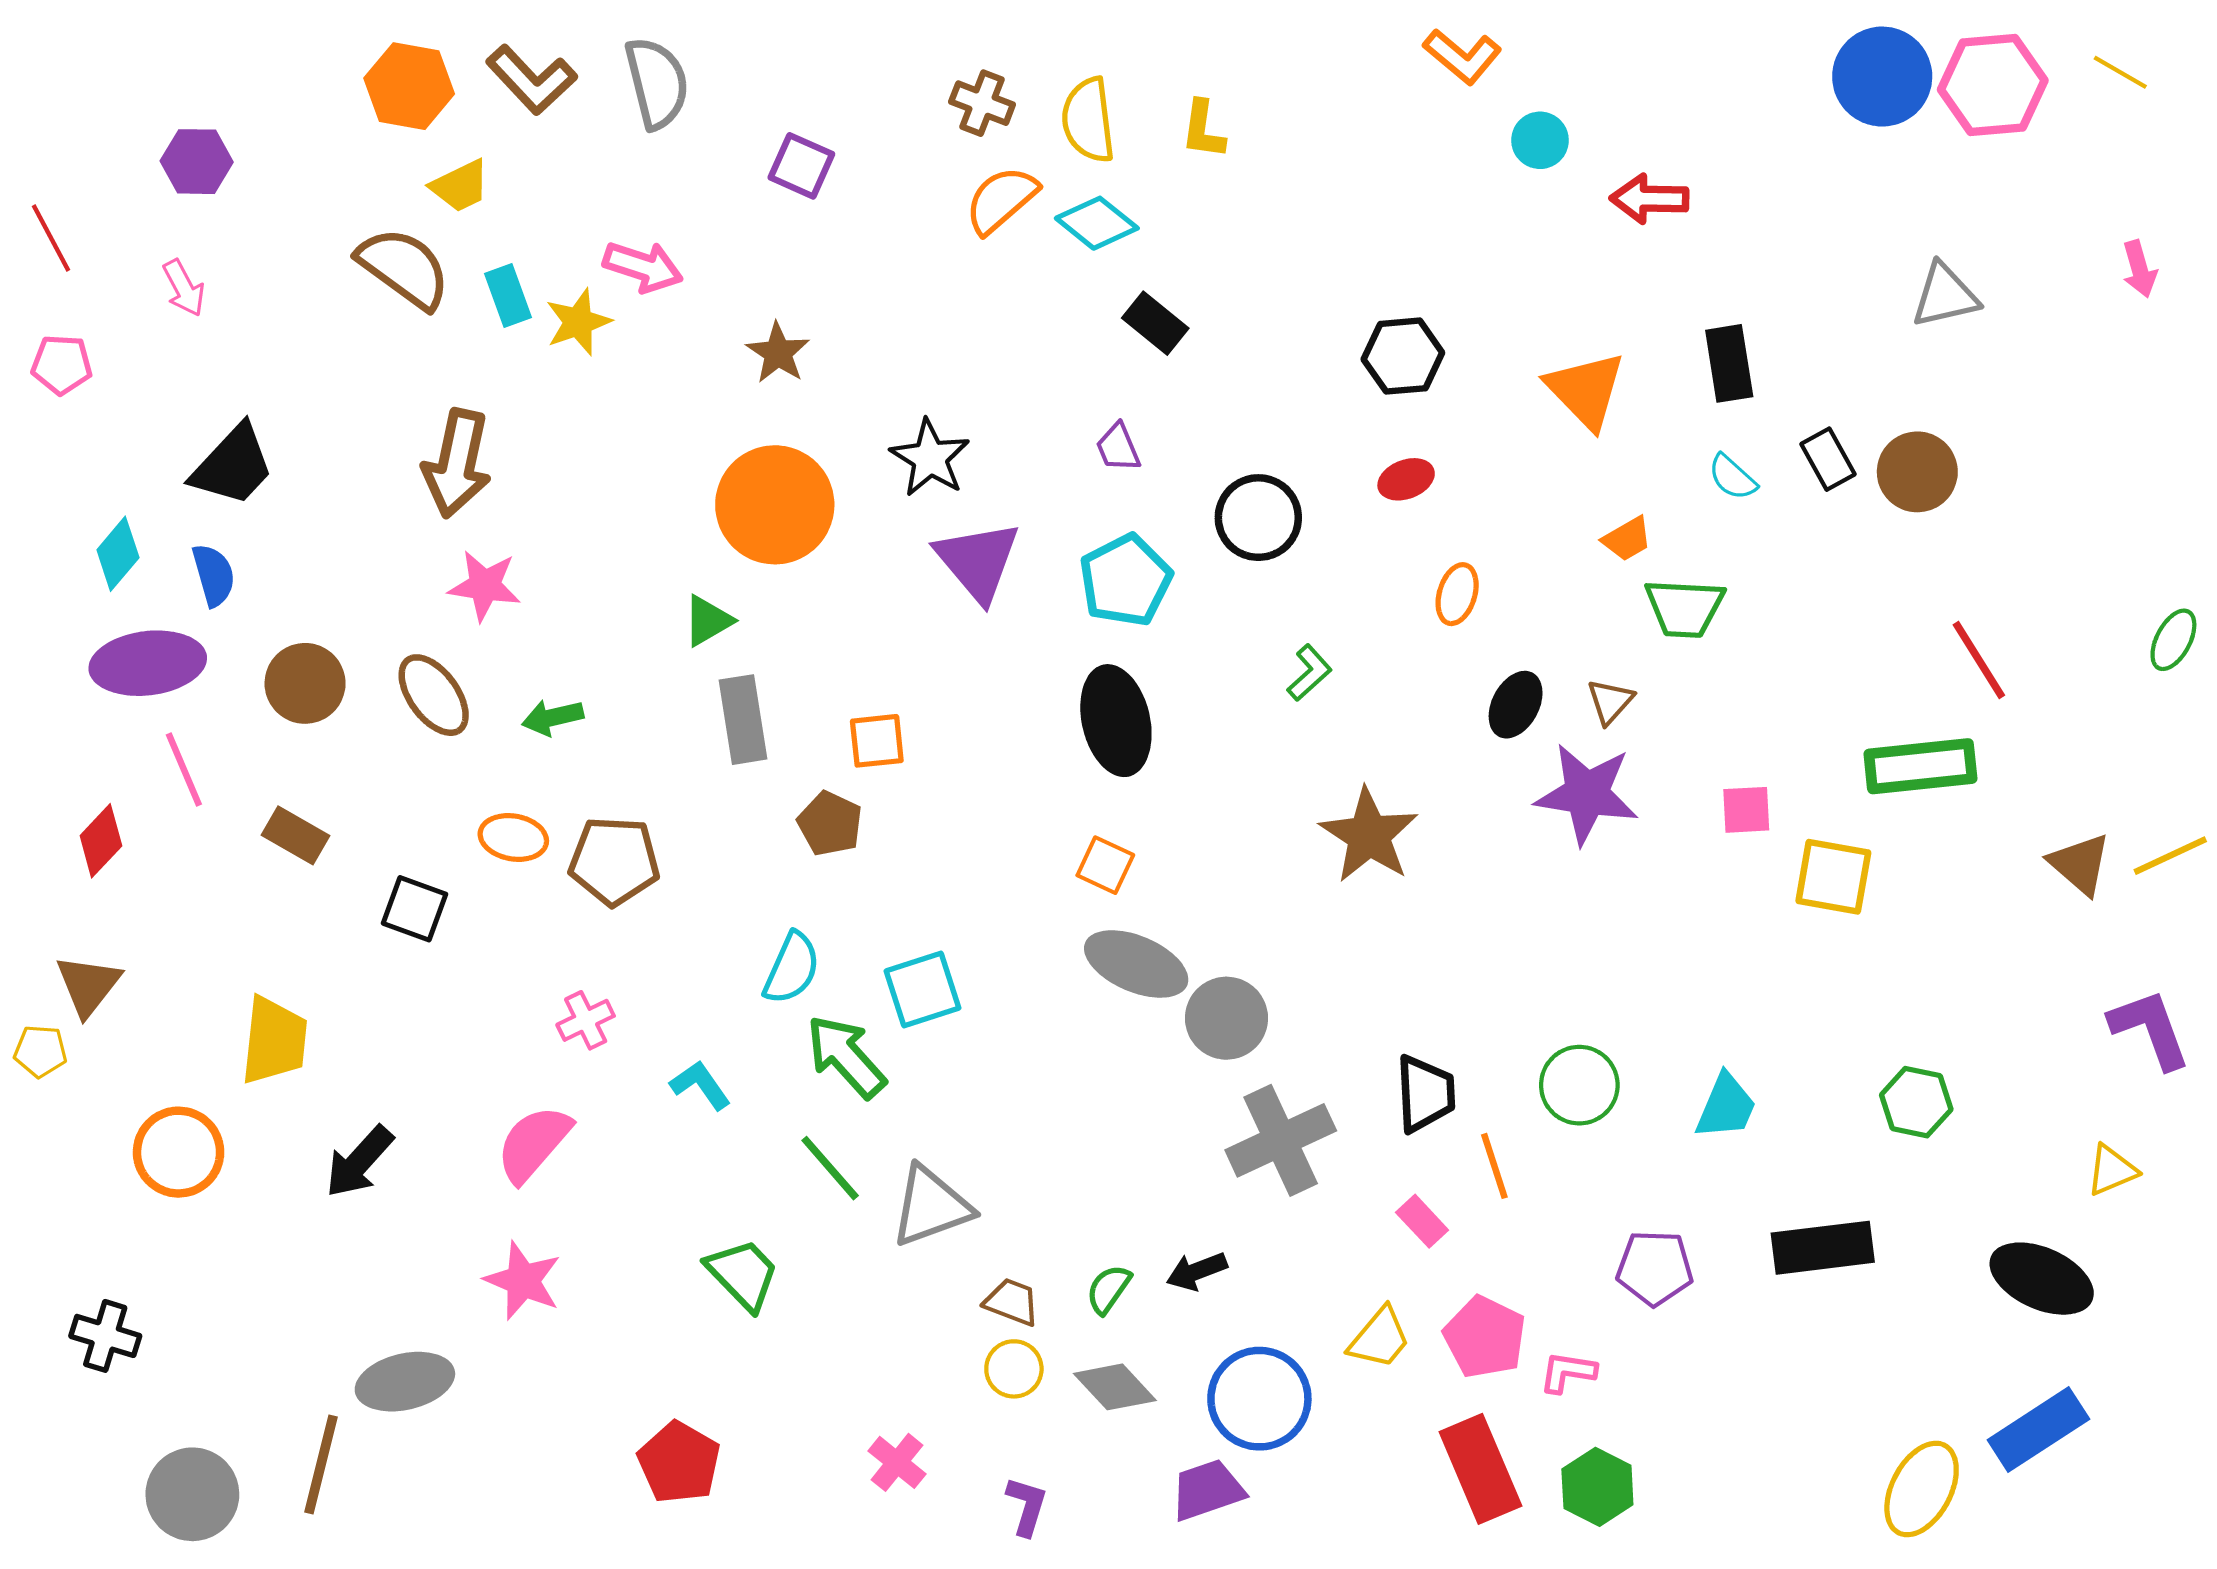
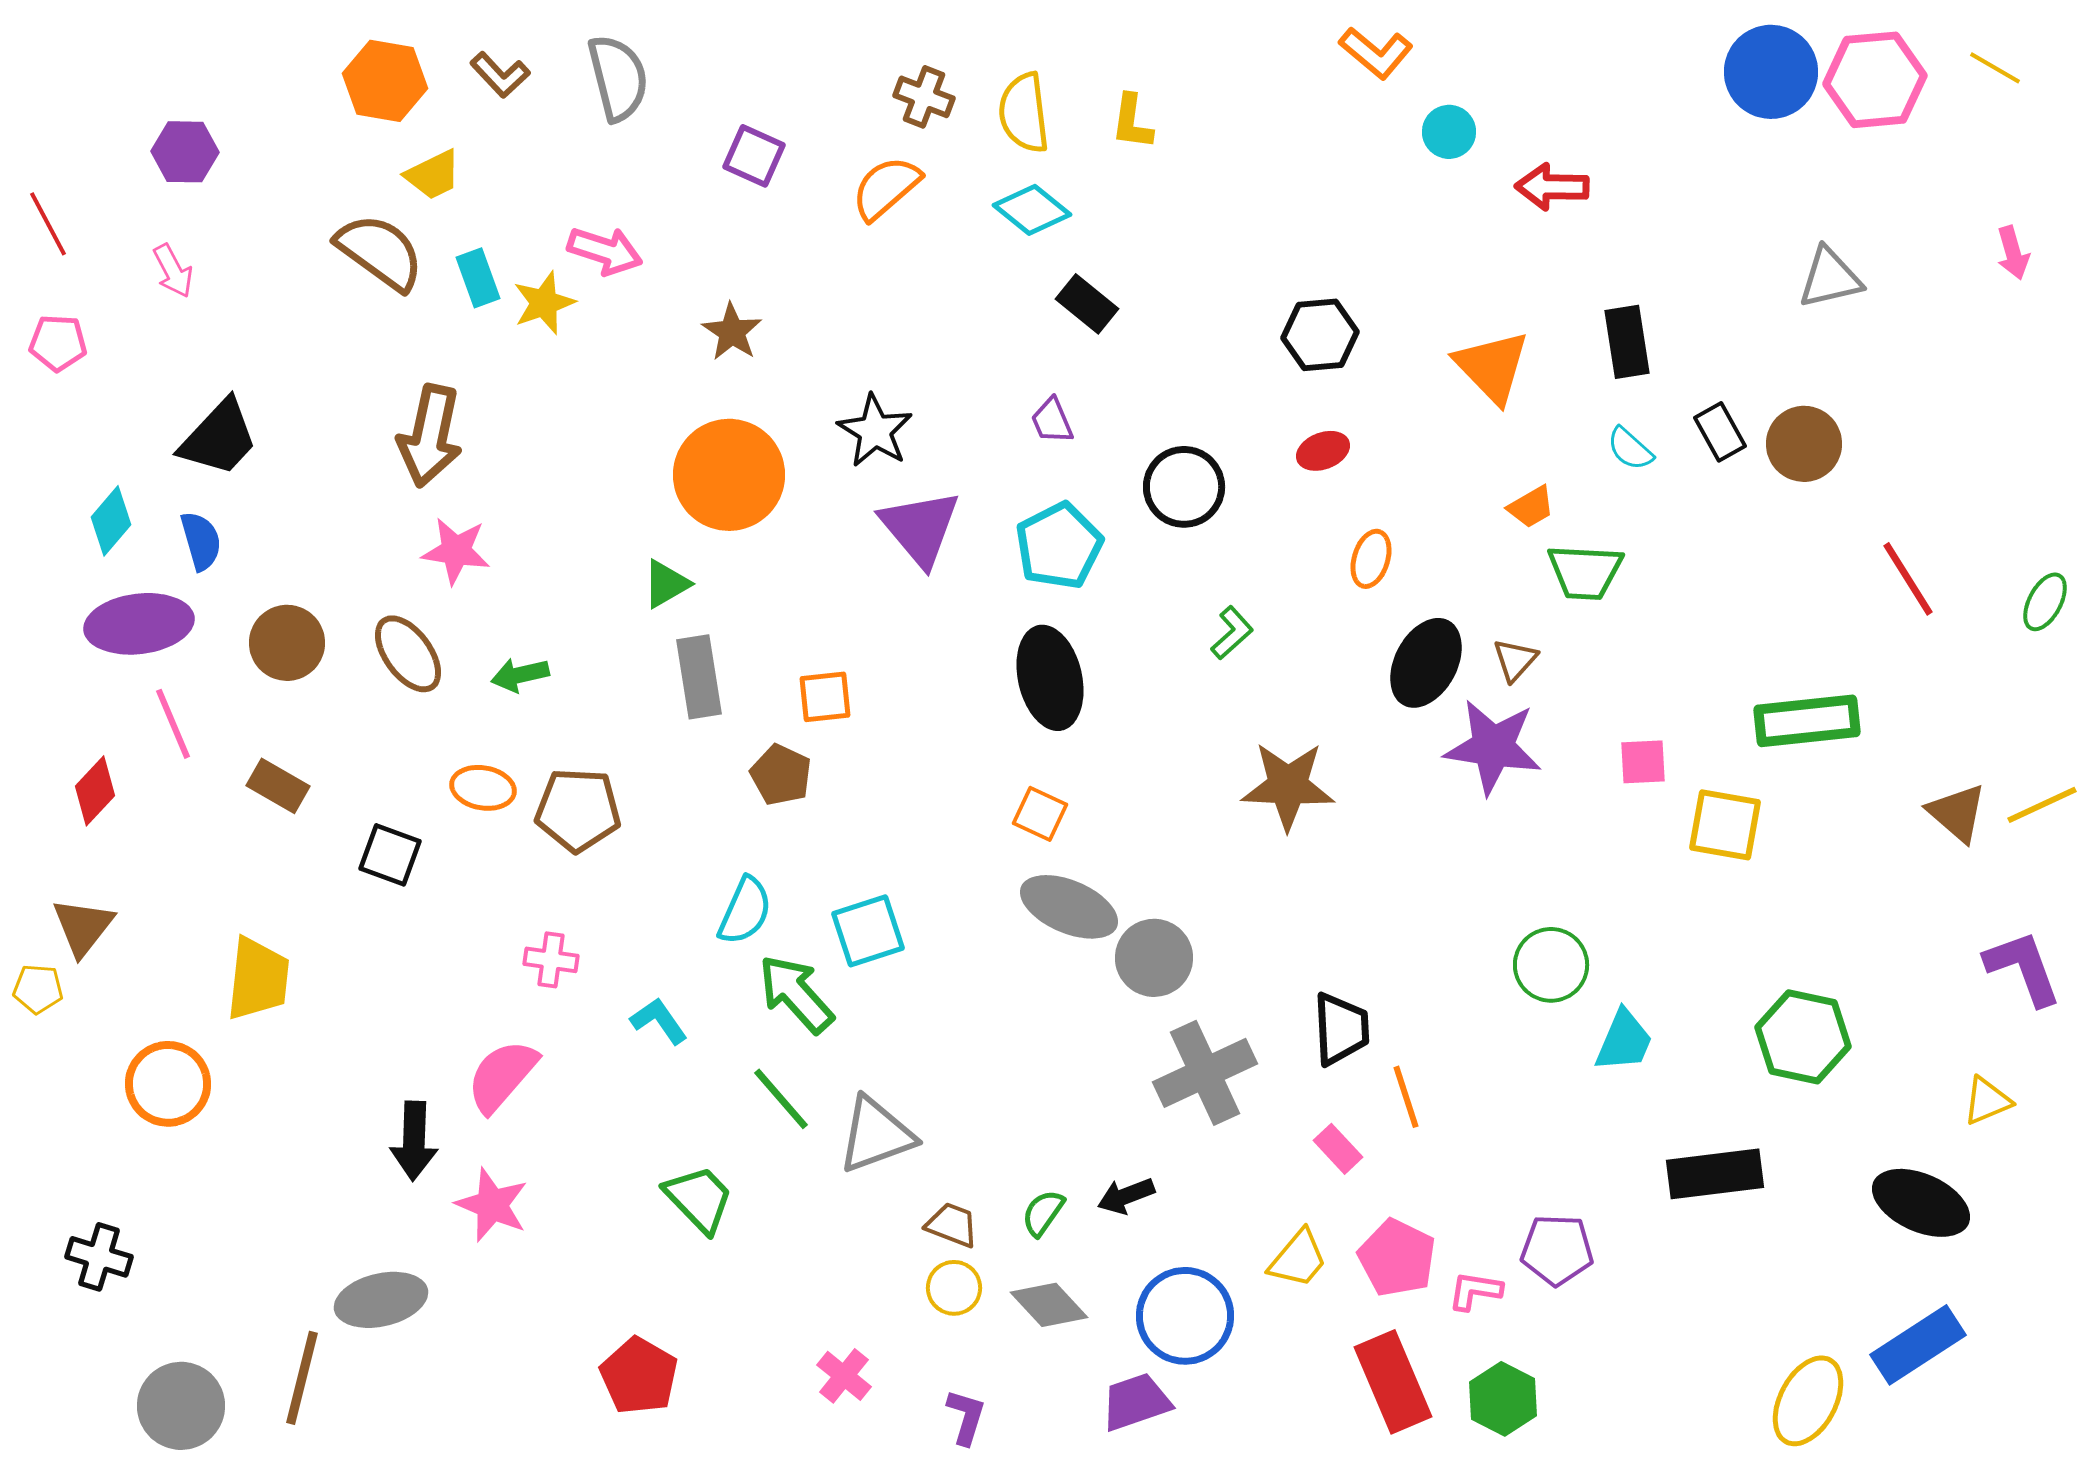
brown L-shape: (531, 80) -> (500, 75), size x0.7
orange semicircle: (1001, 200) -> (886, 188), moved
red line: (1979, 660) -> (1908, 579), moved
black ellipse: (1516, 705) -> (1426, 663), size x1.4
brown star: (1369, 835) -> (1288, 786), turned -30
pink cross: (586, 1020) -> (551, 960), turned 34
green circle: (1579, 1085) -> (1551, 965), moved
green hexagon: (1916, 1102) -> (1803, 1037), size x1.4
black arrow: (359, 1162) -> (414, 1141), moved, turned -40
purple pentagon: (1655, 1268) -> (1557, 1250), moved

